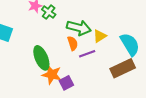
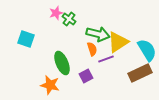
yellow triangle: (100, 36) -> (118, 42), size x1.6
orange star: (52, 75) -> (50, 85), moved
purple square: (66, 83) -> (86, 76), moved

